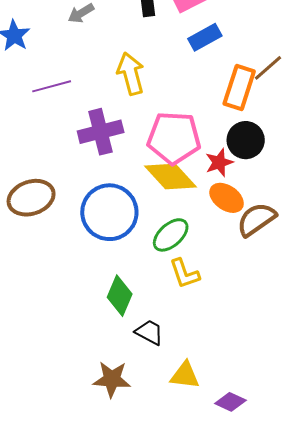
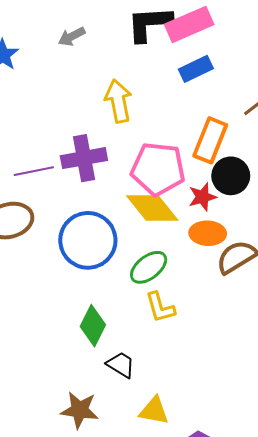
purple line: (52, 86) -> (34, 171), moved
orange rectangle: (239, 87) -> (210, 140), moved
orange ellipse: (227, 198) -> (208, 233), turned -36

